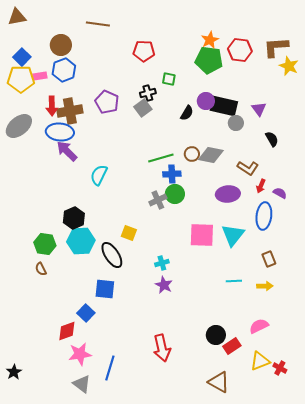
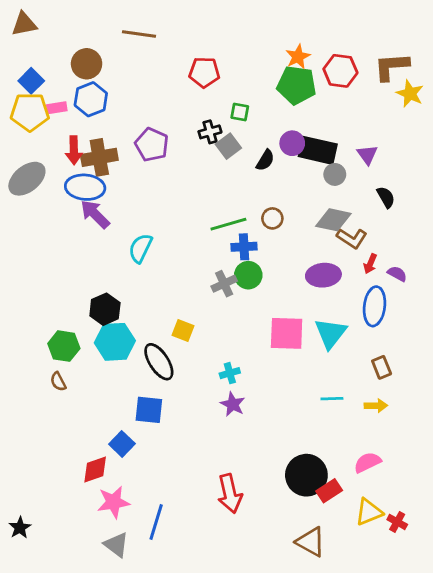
gray square: (143, 108) -> (228, 146), moved
gray diamond: (211, 155) -> (333, 220), moved
black circle: (216, 335) -> (306, 475), size x1.5

